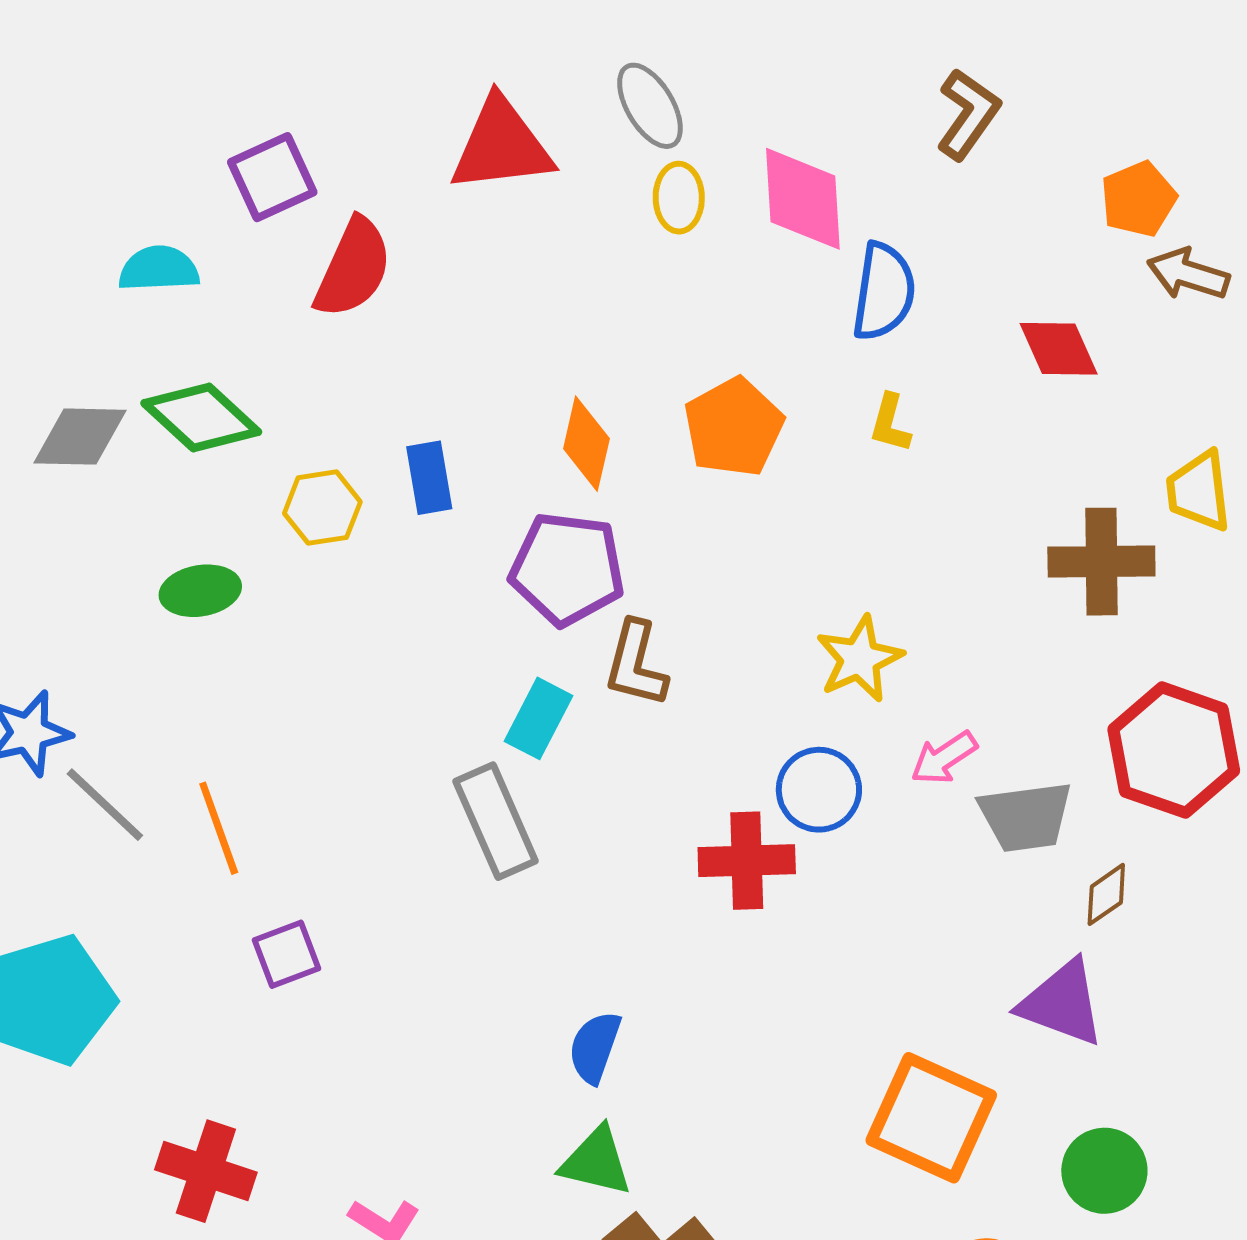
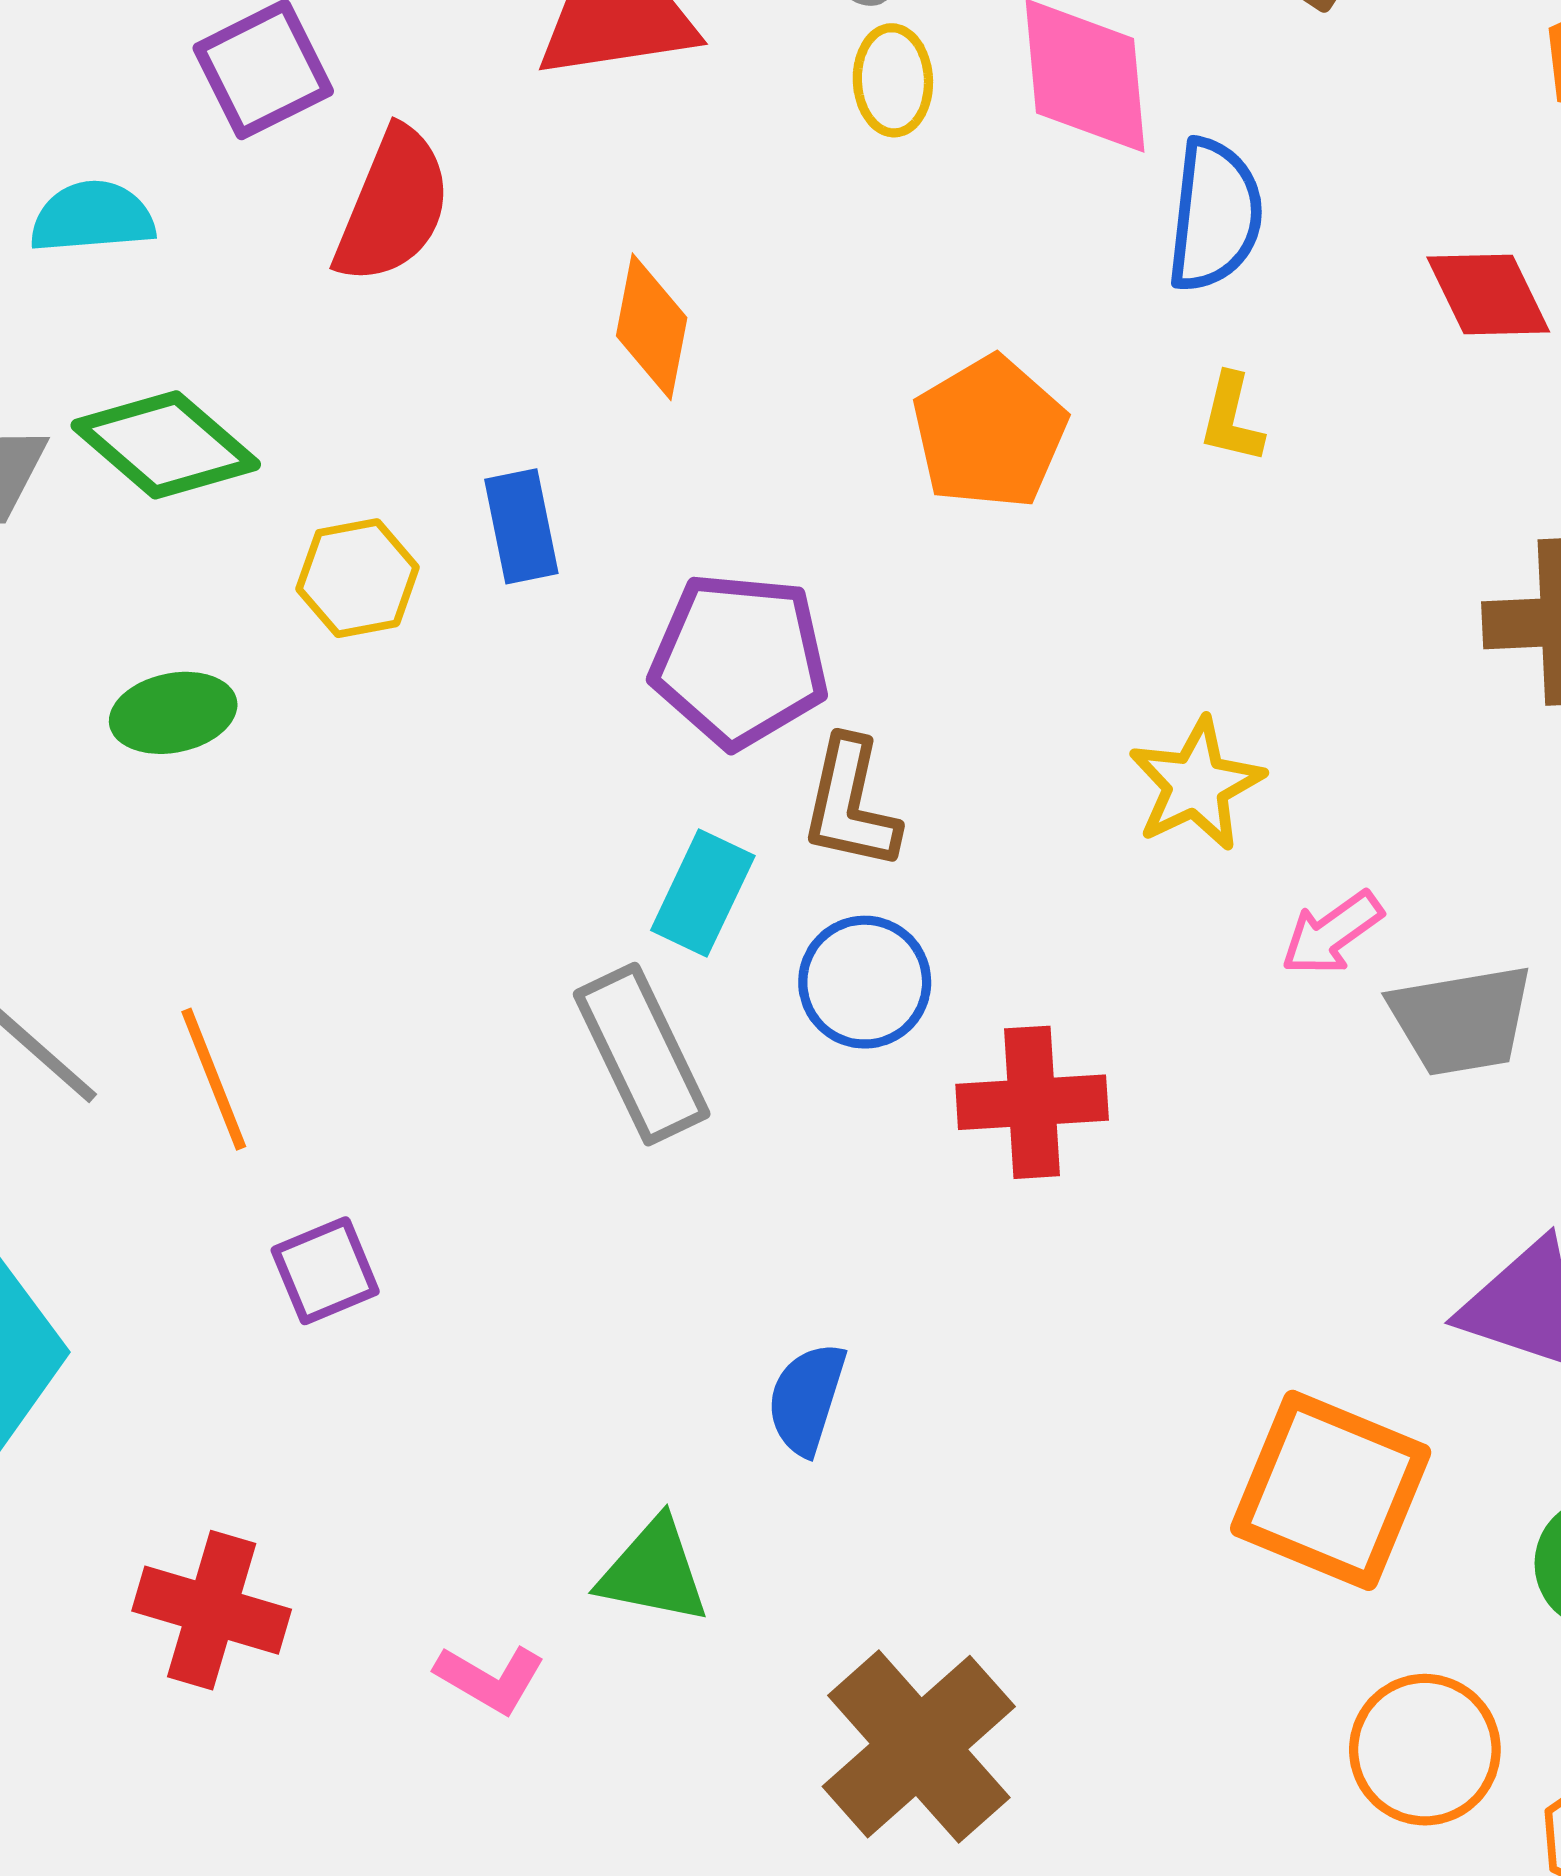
orange diamond: (586, 444) -> (652, 327), moved
blue circle: (819, 790) -> (865, 982), moved
green triangle: (596, 1161) -> (654, 1571), moved

